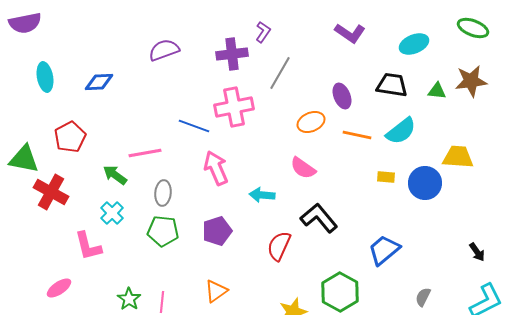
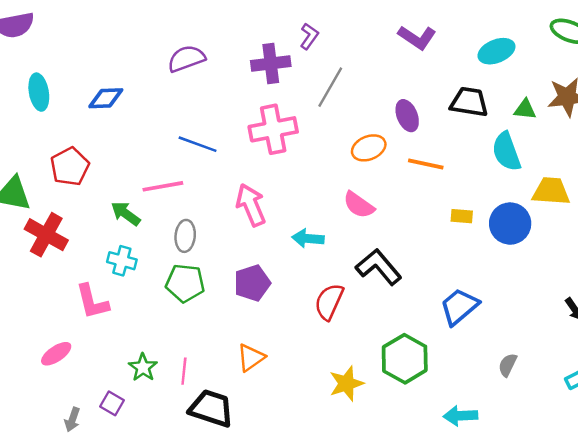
blue line: (194, 126) -> (198, 144), moved
cyan semicircle: (401, 131) -> (506, 152), moved, turned 108
cyan cross: (112, 213) -> (122, 261), turned -30

